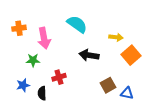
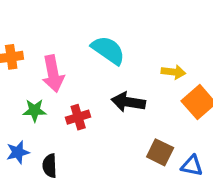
red cross: (59, 77) -> (78, 117), moved
brown square: (108, 85) -> (160, 152), turned -35

